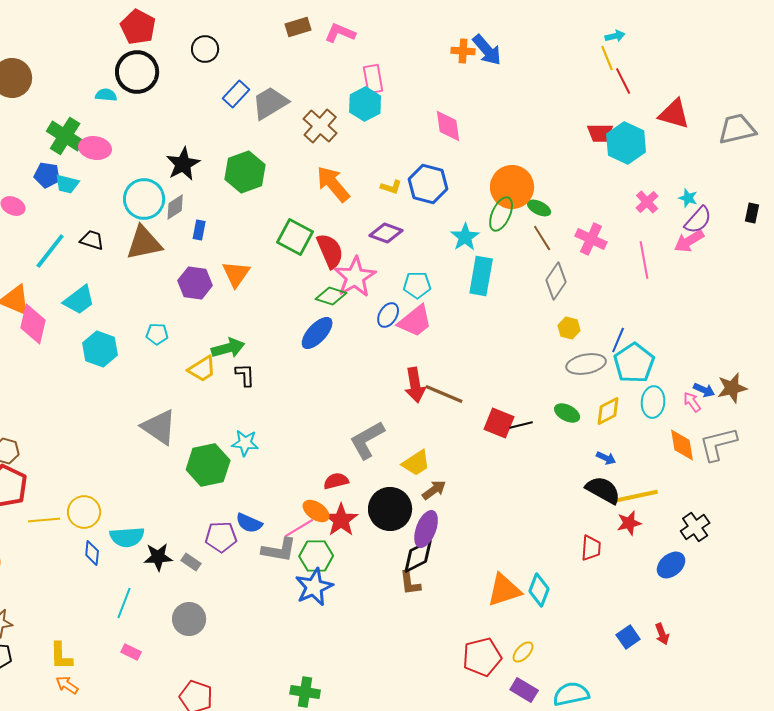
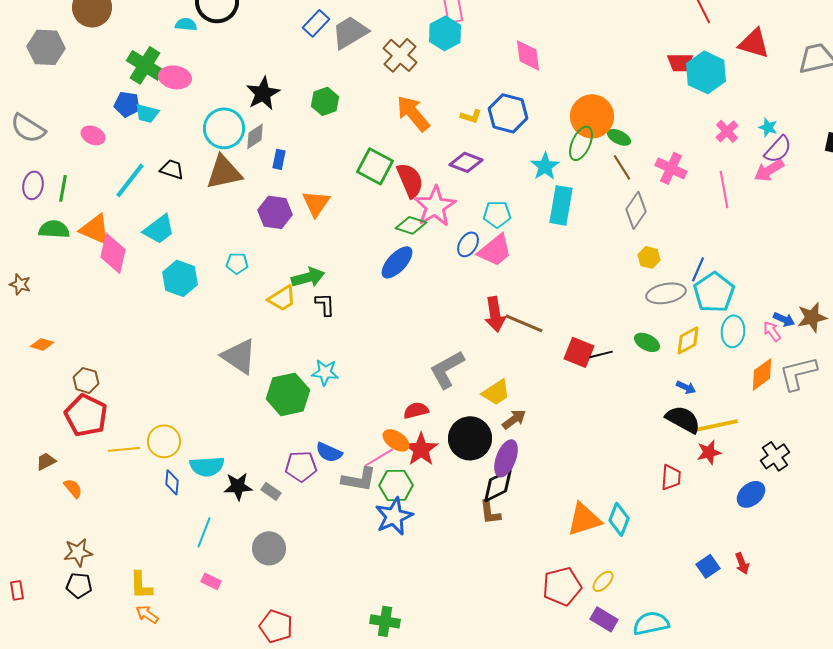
green hexagon: (245, 172) -> (325, 101), size x0.7
orange diamond: (682, 445) -> (762, 374), turned 64

